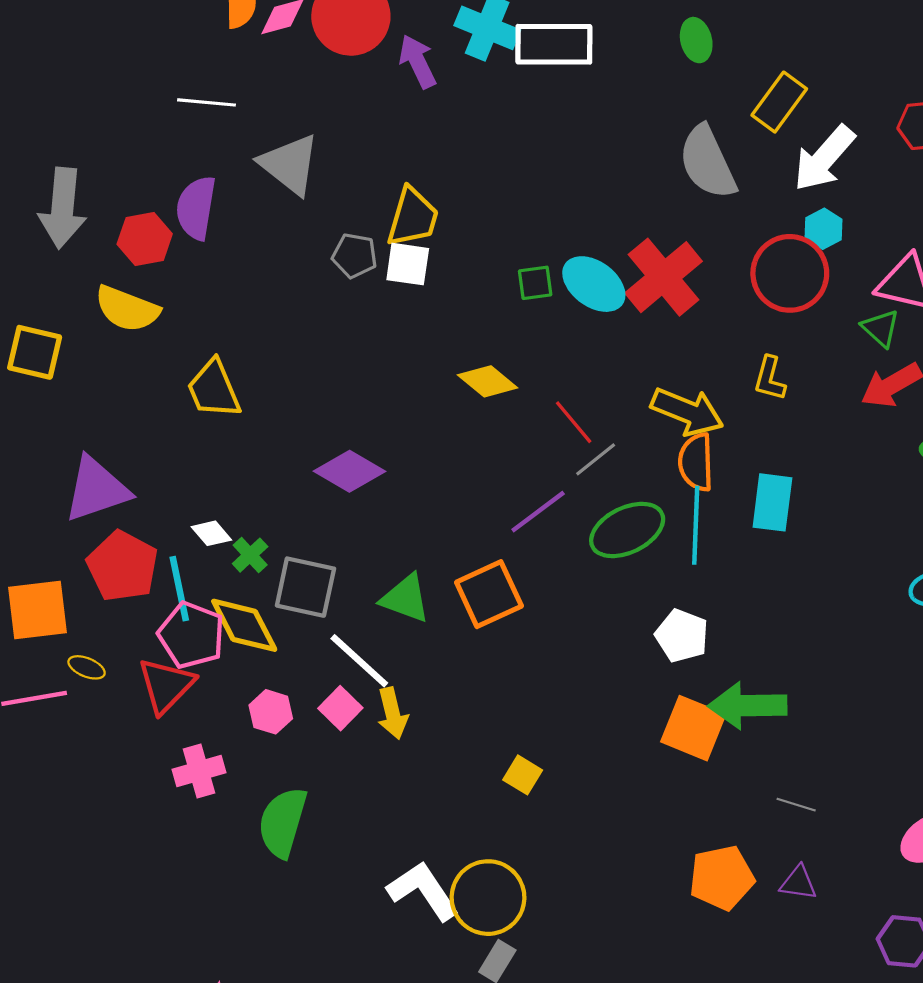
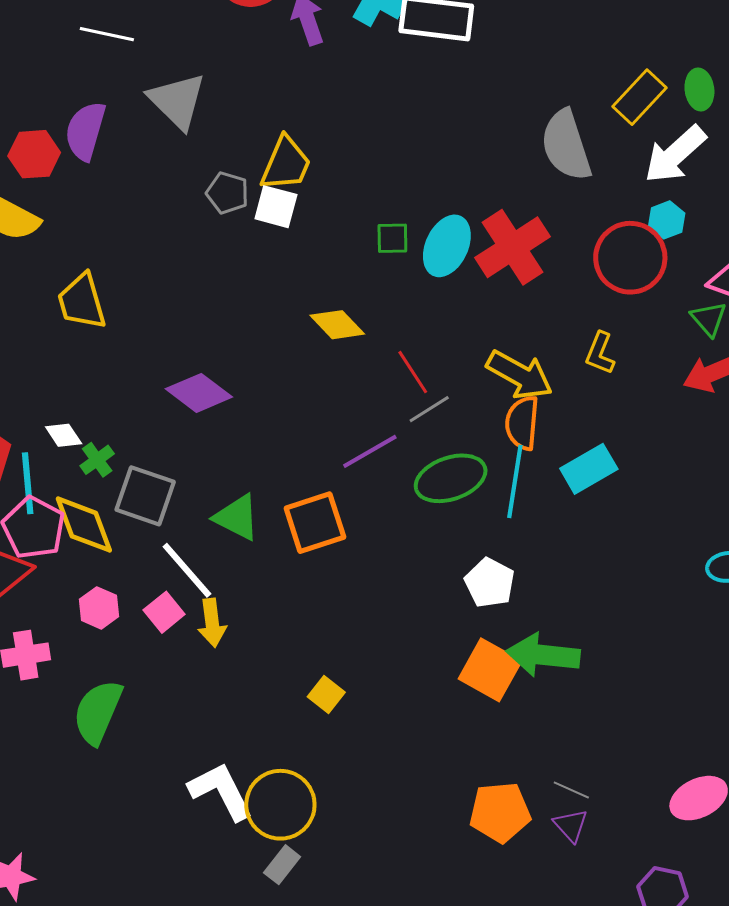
green ellipse: (696, 40) -> (699, 89), moved
cyan ellipse: (594, 284) -> (447, 246), turned 72
cyan rectangle: (772, 502) -> (589, 469), turned 46
gray line: (796, 805) -> (571, 790), moved
purple triangle: (798, 883) -> (571, 825), turned 33

